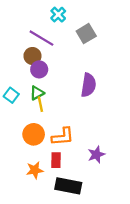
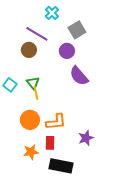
purple circle: (39, 69) -> (67, 51), moved
purple semicircle: (88, 85) -> (79, 76), turned 130
green triangle: (37, 93) -> (33, 83), turned -40

